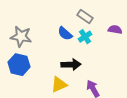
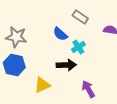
cyan cross: (85, 37) -> (78, 47), moved
yellow triangle: (59, 85) -> (42, 85), moved

